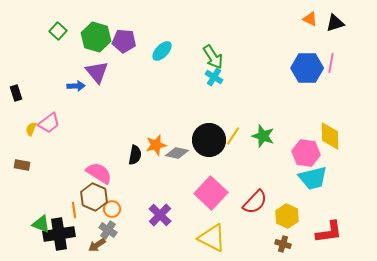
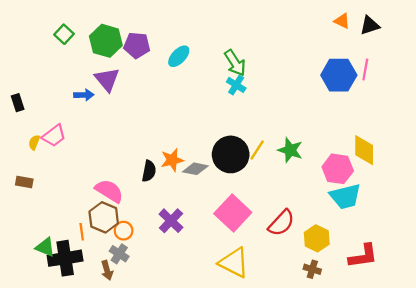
purple cross: (160, 215) -> (171, 221), moved
brown arrow: (97, 245) -> (107, 270), turned -72

